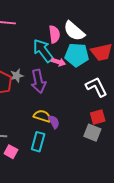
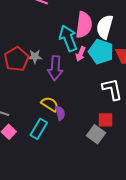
white semicircle: (74, 31) -> (105, 27), turned 50
pink semicircle: (54, 34) -> (84, 25), size x1.4
pink arrow: (58, 62) -> (81, 54), turned 80

